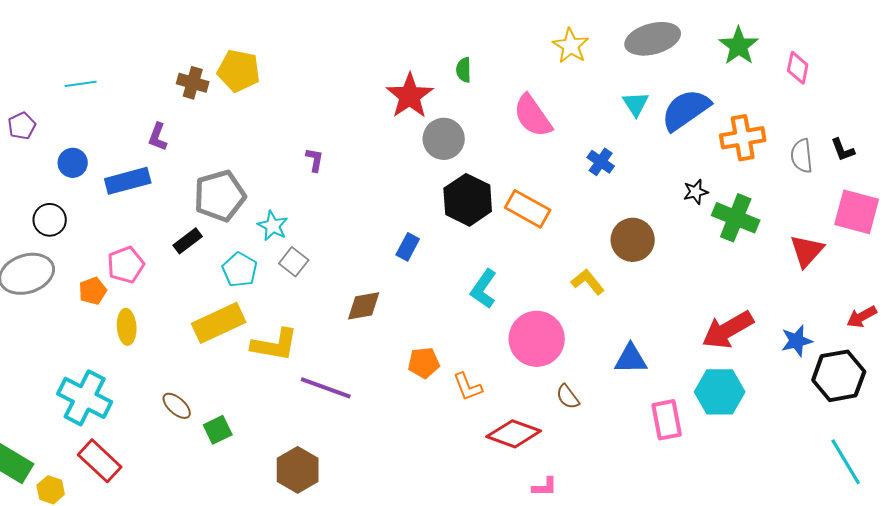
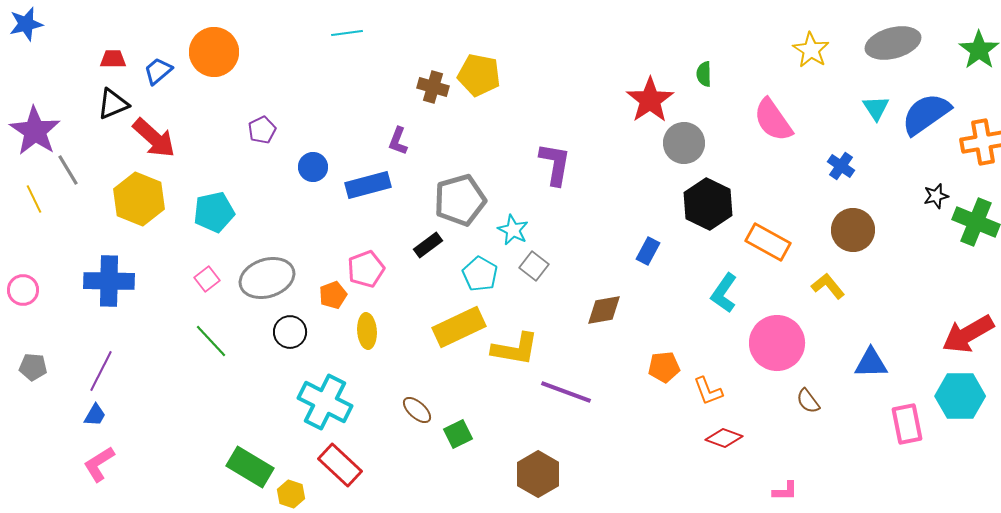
cyan line: (81, 84) -> (347, 33), moved
purple L-shape: (315, 160) -> (555, 164), size x1.8
orange rectangle: (528, 209) -> (768, 242), moved
black circle: (50, 220) -> (290, 332), moved
brown circle: (633, 240) -> (853, 230), moved
red diamond: (514, 434) -> (724, 438), moved, size x0.7

